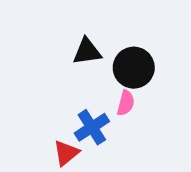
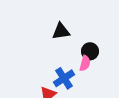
black circle: (134, 68) -> (90, 51), moved, size x0.7

